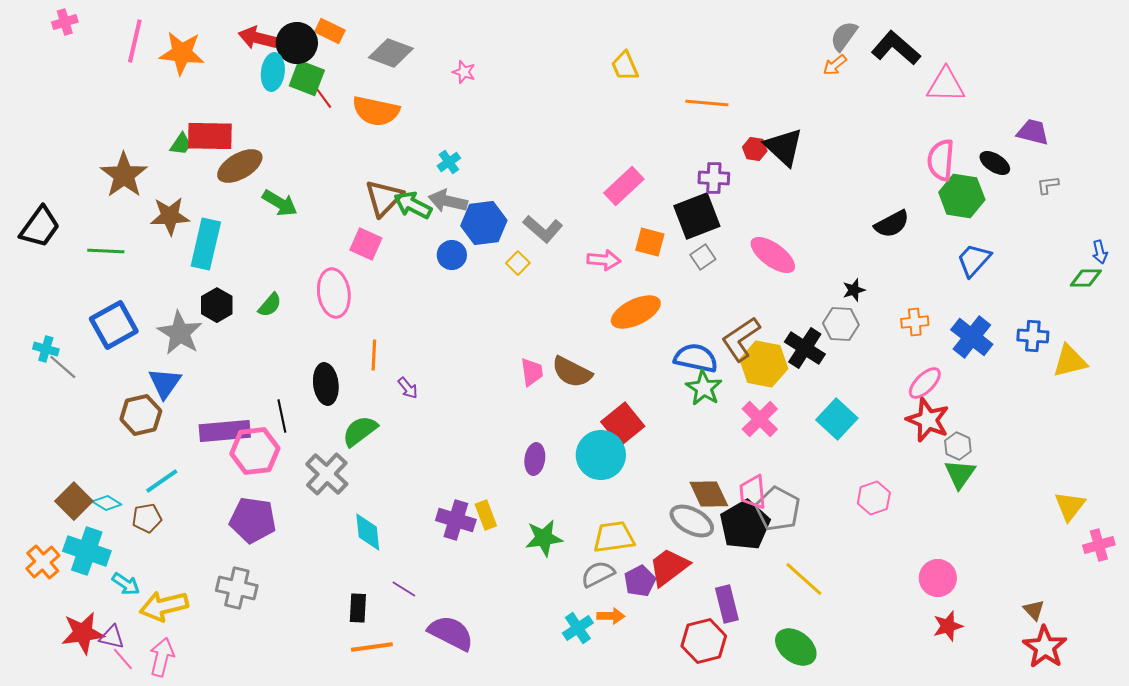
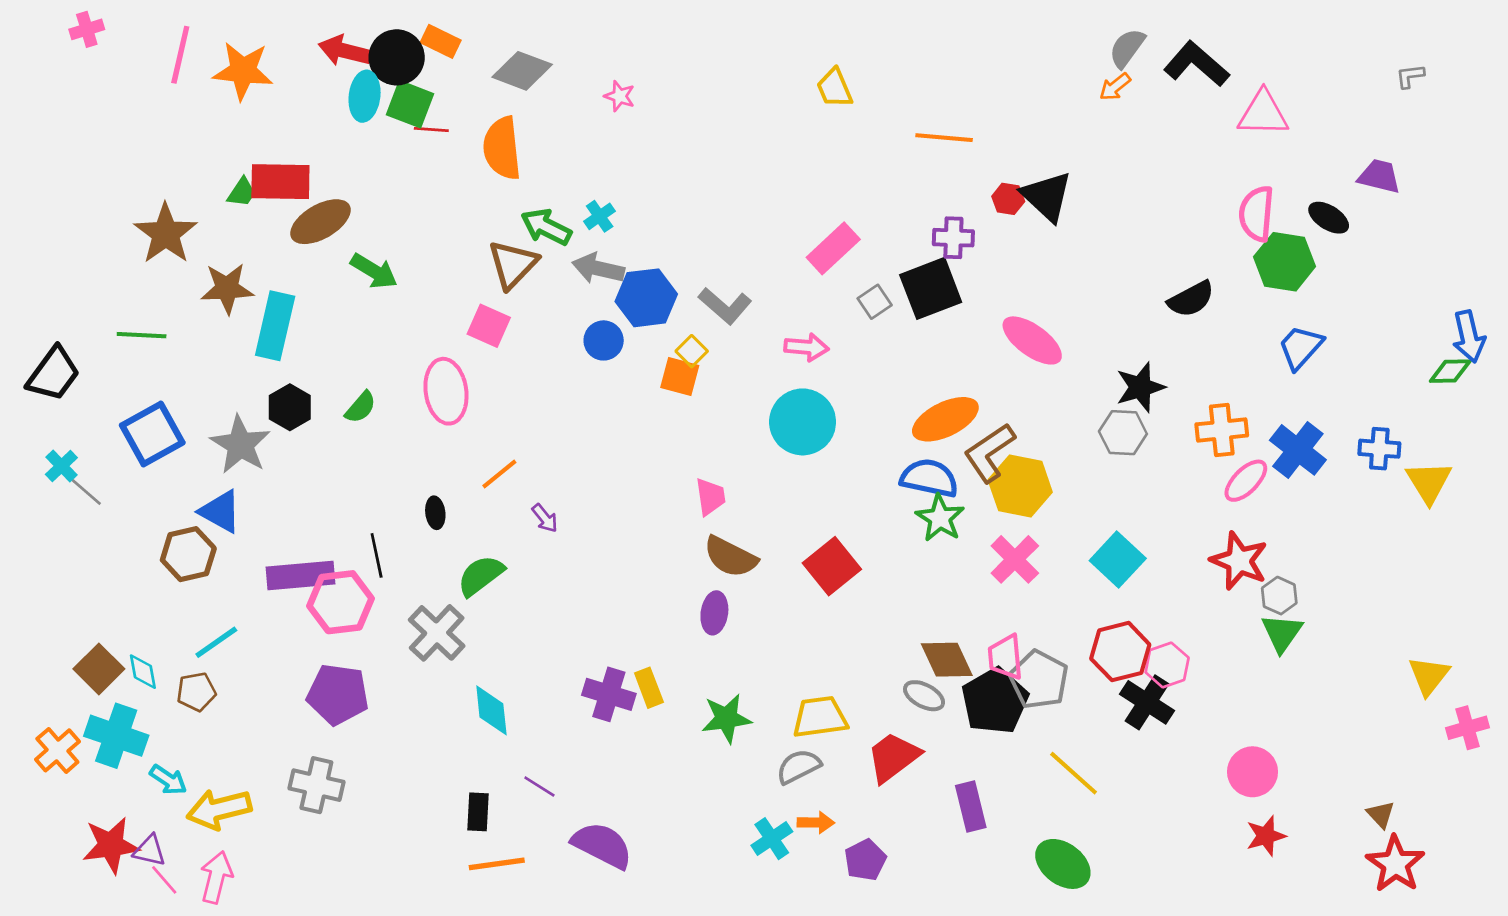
red line: (323, 97) -> (431, 130), turned -50
orange semicircle: (376, 111) -> (502, 148), turned 72
gray L-shape: (1048, 185) -> (1410, 76), moved
green arrow: (413, 205) -> (546, 227), moved
black trapezoid: (40, 227) -> (53, 374), moved
orange square: (650, 242) -> (680, 377), moved
blue arrow: (1100, 252) -> (1469, 336), size x1.6
gray square: (703, 257) -> (875, 302), moved
black star: (854, 290) -> (1140, 387), size x1.6
orange ellipse: (636, 312) -> (945, 419), moved
orange cross: (915, 322) -> (1222, 430), size x1.4
black cross: (805, 348) -> (1147, 702), moved
cyan cross: (46, 349) -> (61, 466), turned 30
orange line: (374, 355) -> (499, 474), turned 48
yellow triangle: (1070, 361) -> (1429, 482), turned -48
brown semicircle: (572, 372) -> (730, 557), moved
blue triangle: (165, 383) -> (220, 511), turned -36
pink ellipse: (925, 383) -> (1246, 481), moved
black ellipse: (326, 384) -> (435, 513), size x0.6
cyan circle: (601, 455) -> (803, 422), moved
cyan diamond: (107, 503) -> (143, 672), turned 48
gray ellipse: (692, 521) -> (924, 696), size x0.7
purple pentagon: (640, 581) -> (865, 860), moved
red hexagon: (704, 641) -> (1120, 652), moved

